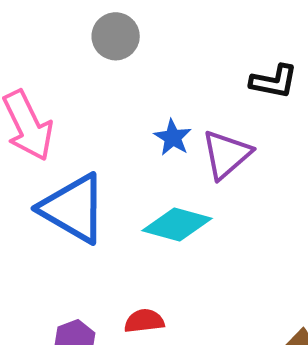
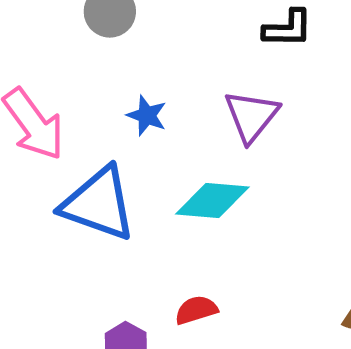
blue star: (173, 137) -> (147, 116), moved

